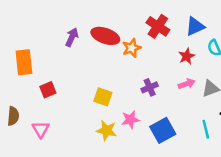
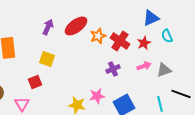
red cross: (158, 26) -> (120, 41), moved
red ellipse: (105, 36) -> (76, 26), turned -55
red square: (48, 90) -> (35, 82), moved
yellow square: (103, 97) -> (47, 59), moved

